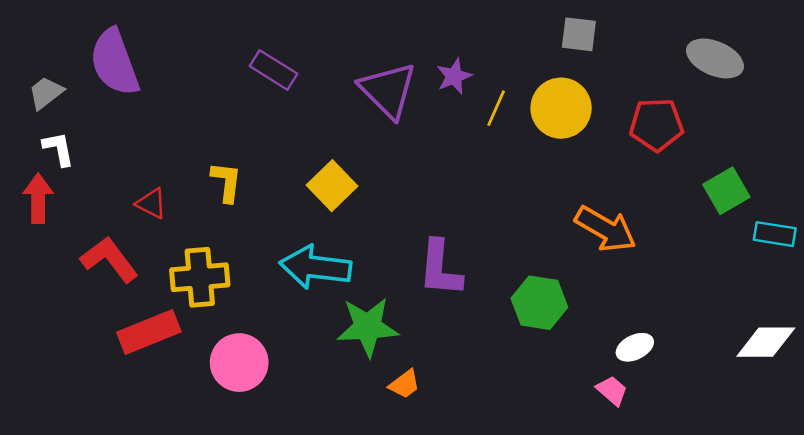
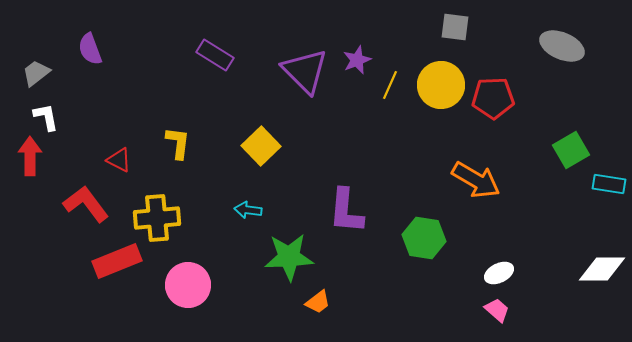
purple semicircle: (114, 62) -> (90, 49), size x0.6
red pentagon: (656, 125) -> (493, 98), moved
cyan arrow: (315, 267) -> (248, 210), size x0.5
pink trapezoid: (612, 391) -> (497, 310), moved

